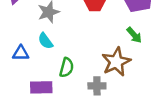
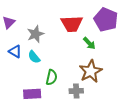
green arrow: (134, 35) -> (89, 43), moved
blue triangle: (21, 53) -> (15, 52), moved, turned 32

